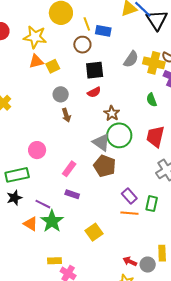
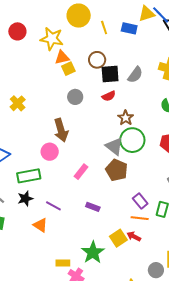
blue rectangle: (103, 31) -> (129, 28), moved
brown circle: (82, 45) -> (97, 60), moved
gray semicircle: (131, 59) -> (135, 75), moved
orange triangle: (36, 61) -> (62, 57), moved
brown arrow: (66, 115) -> (61, 130), moved, size x1.6
purple rectangle: (72, 194) -> (93, 207), moved
green star: (52, 221) -> (93, 252), moved
yellow square: (94, 232) -> (118, 238), moved
red arrow: (130, 261) -> (134, 236), moved

